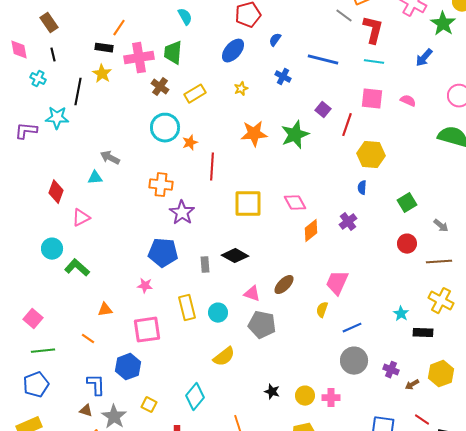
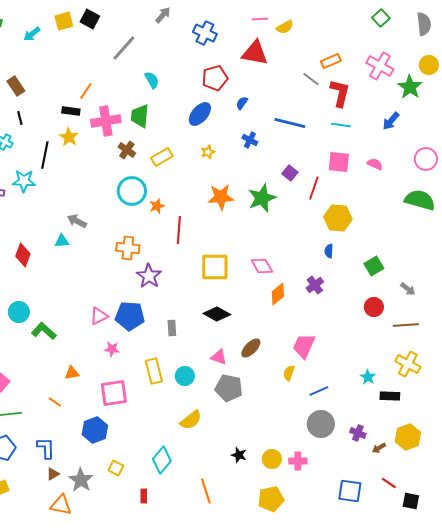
pink triangle: (81, 218) -> (99, 316), moved
black diamond: (235, 256) -> (217, 314), moved
blue L-shape: (96, 385) -> (46, 448), moved
brown triangle: (86, 411) -> (53, 474), turned -48

